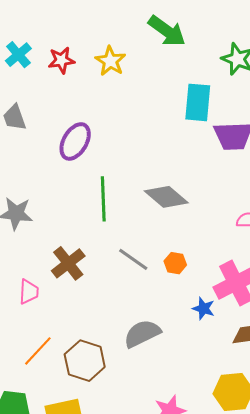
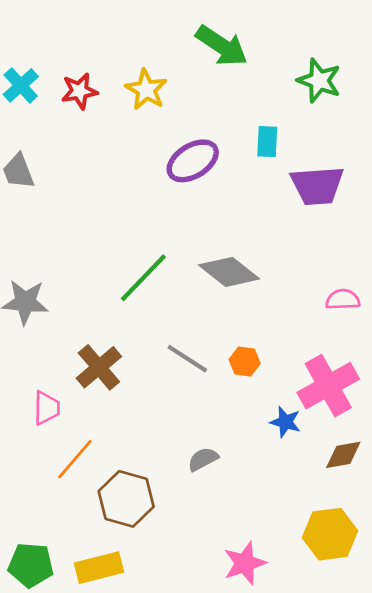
cyan rectangle: (198, 102) -> (267, 142), size x0.6
purple ellipse: (75, 141) -> (193, 161), moved, turned 30
green line: (103, 199) -> (143, 278), turned 48
gray semicircle: (142, 334) -> (203, 459), size x0.6
orange line: (38, 351) -> (75, 459), moved

